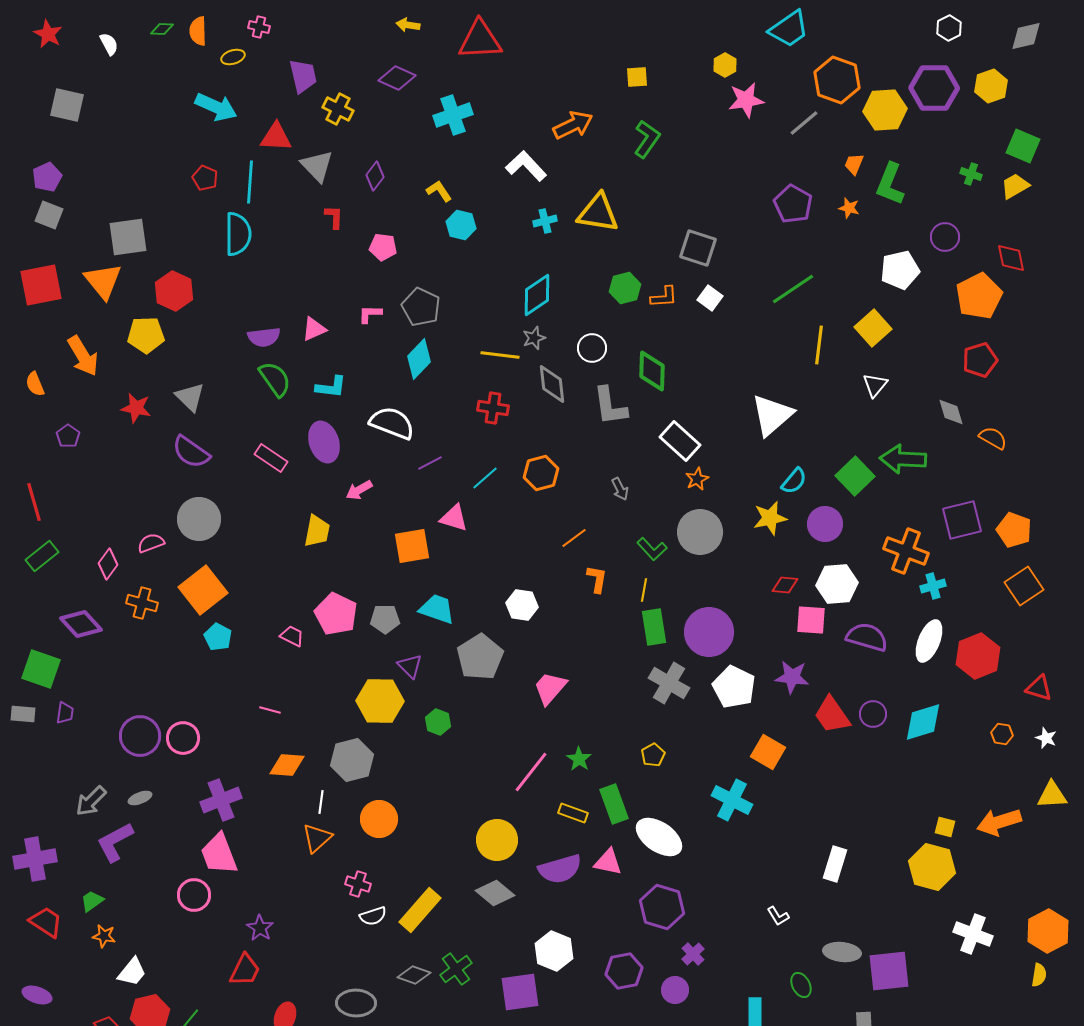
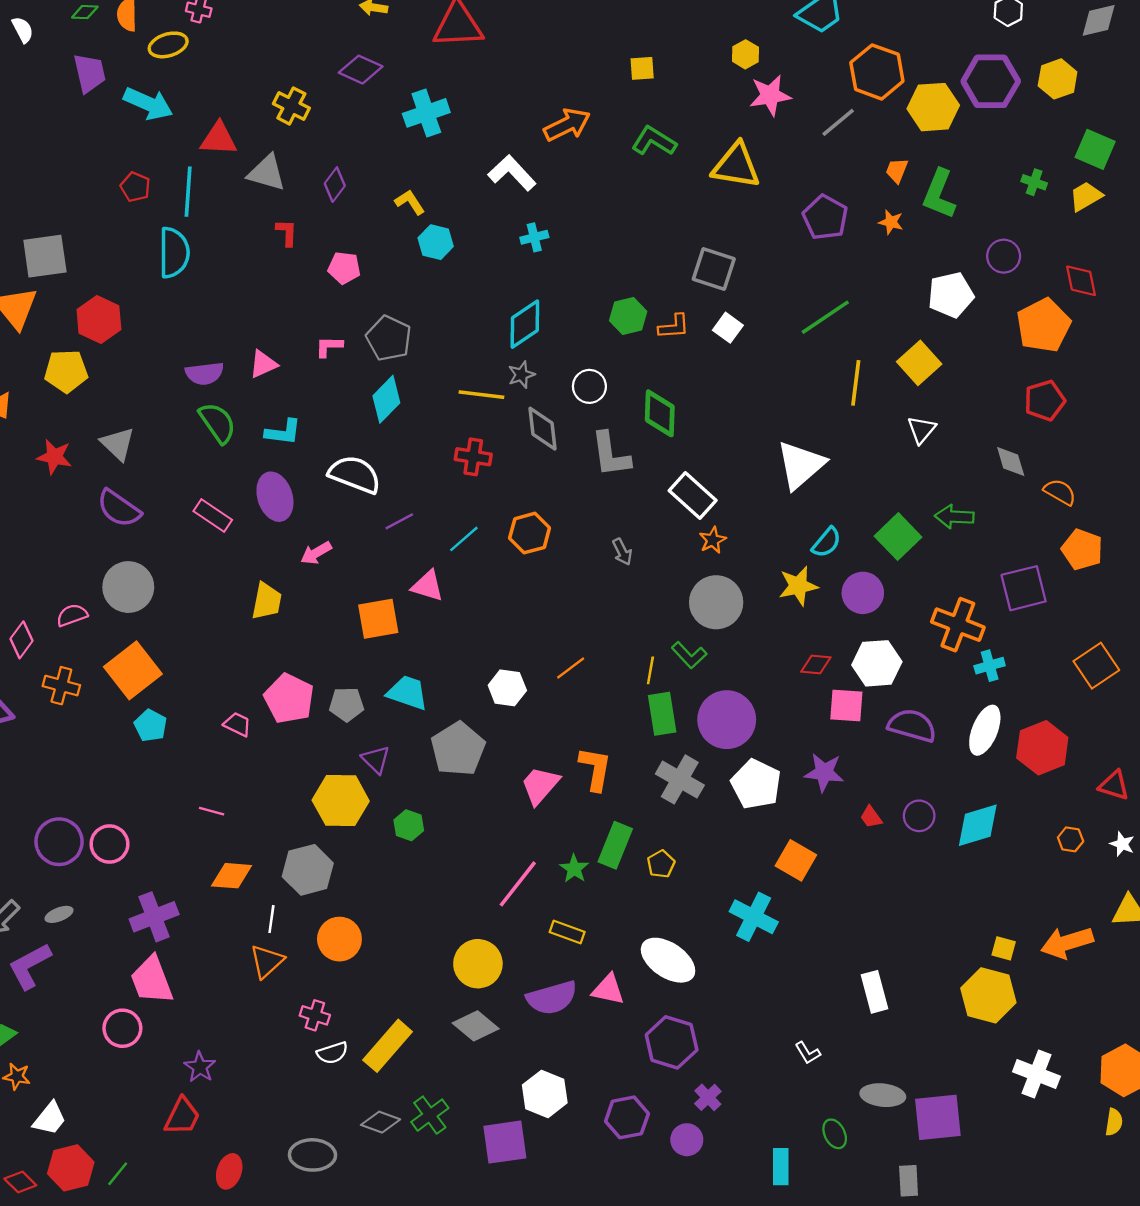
yellow ellipse: (233, 57) -> (168, 45), size x1.4
purple trapezoid: (303, 76) -> (90, 73), moved
green L-shape: (647, 139) -> (654, 141), turned -93
gray triangle: (317, 166) -> (267, 173), turned -30
yellow triangle: (598, 213) -> (736, 166), moved
green arrow: (903, 459) -> (954, 517), size x0.7
orange pentagon: (1014, 530) -> (1082, 549), moved
orange line: (574, 538) -> (571, 668), moved
green L-shape: (652, 549) -> (689, 655), moved
orange L-shape: (597, 579) -> (595, 769), moved, size x1.4
red trapezoid: (832, 715) -> (871, 817), size x0.5
green rectangle: (614, 804) -> (615, 845), moved, turned 42
white rectangle: (835, 864) -> (875, 992), turned -32

